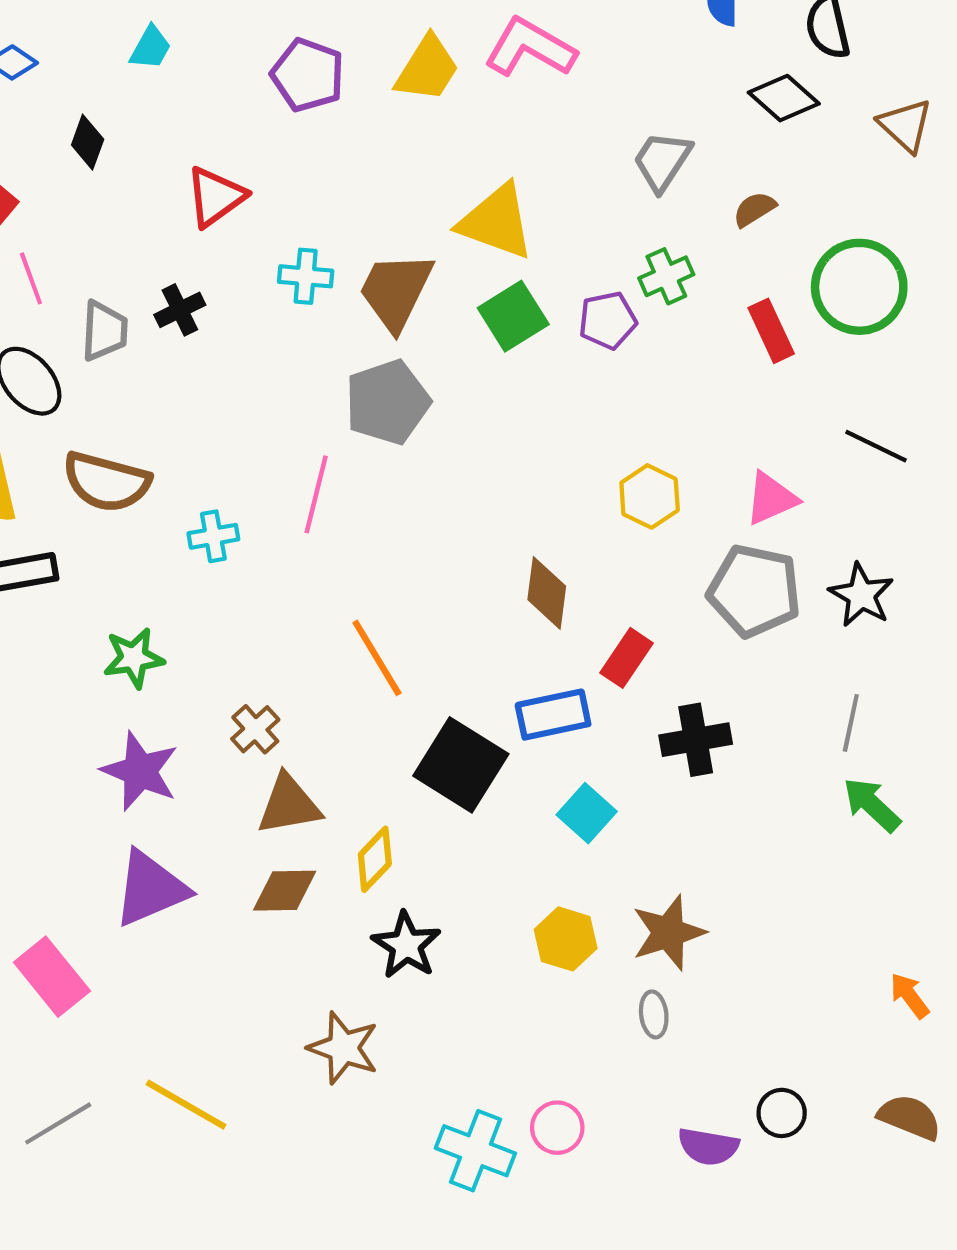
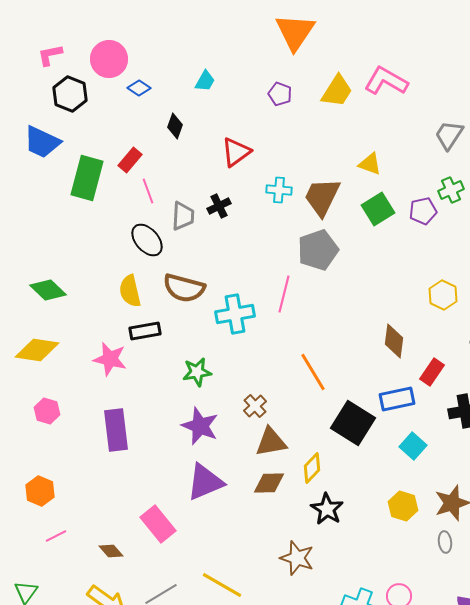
purple pentagon: (308, 75) -> (280, 94), size x0.7
yellow triangle: (496, 222) -> (370, 164), size x0.6
cyan cross: (213, 536) -> (235, 314), size x1.6

